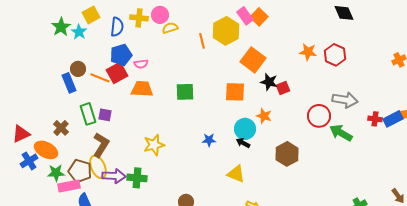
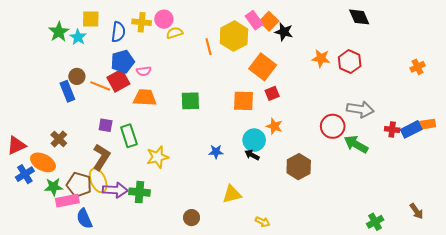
yellow square: (91, 15) -> (91, 19), turned 30
black star: (269, 82) -> (284, 32), moved
red square: (283, 88) -> (272, 93), moved
green rectangle: (88, 114) -> (129, 136), moved
yellow triangle: (236, 174) -> (232, 194), moved, turned -36

